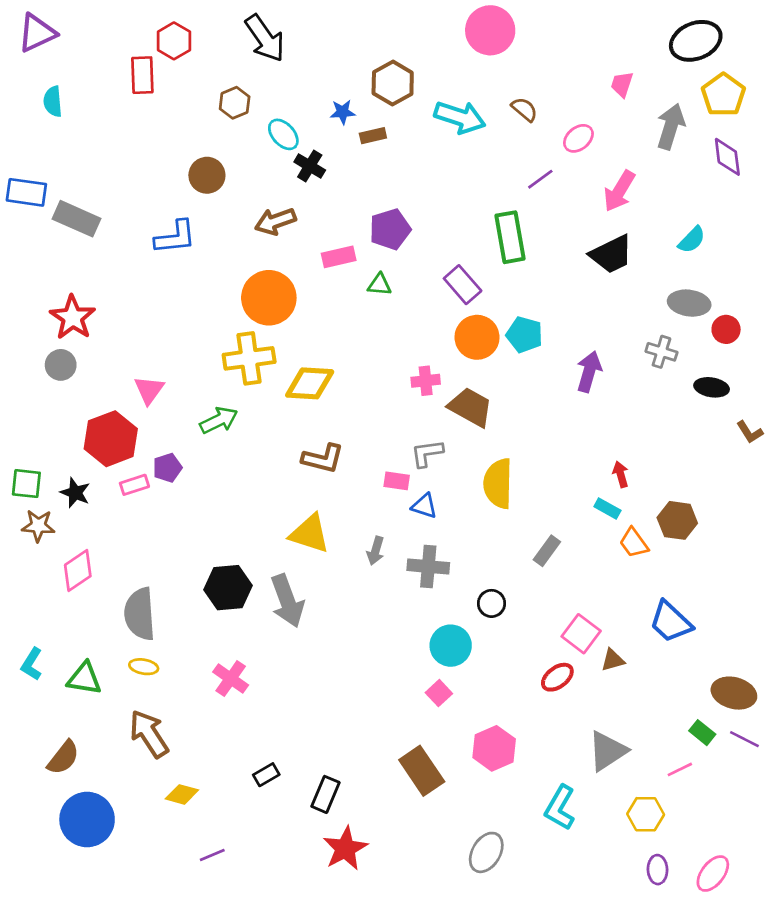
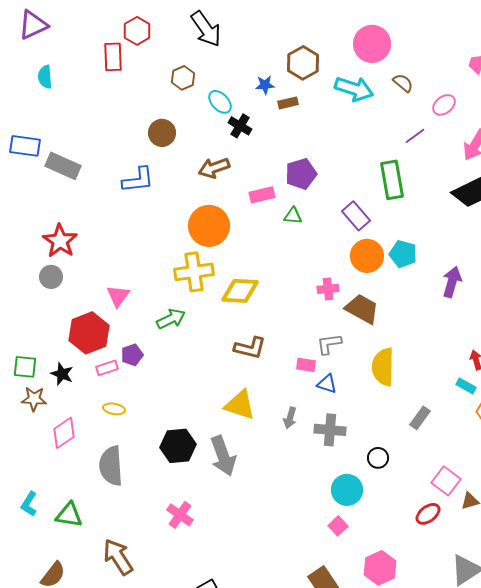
pink circle: (490, 30) -> (372, 44), moved
yellow ellipse: (144, 667) -> (114, 409), moved

